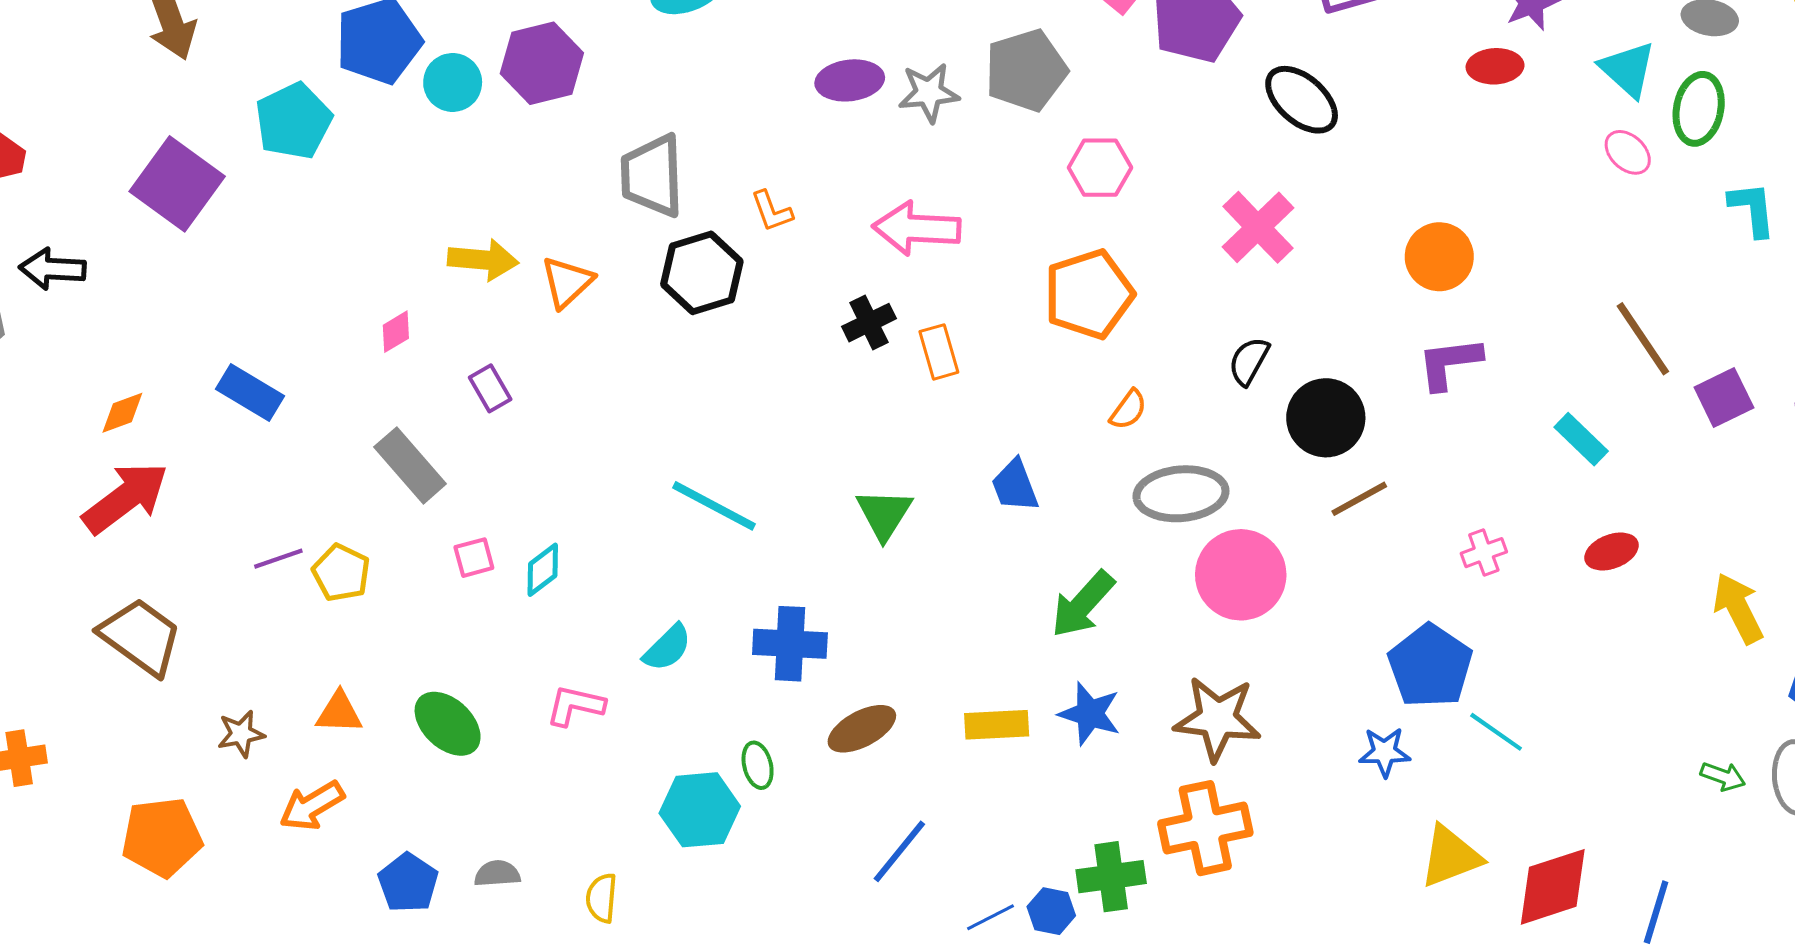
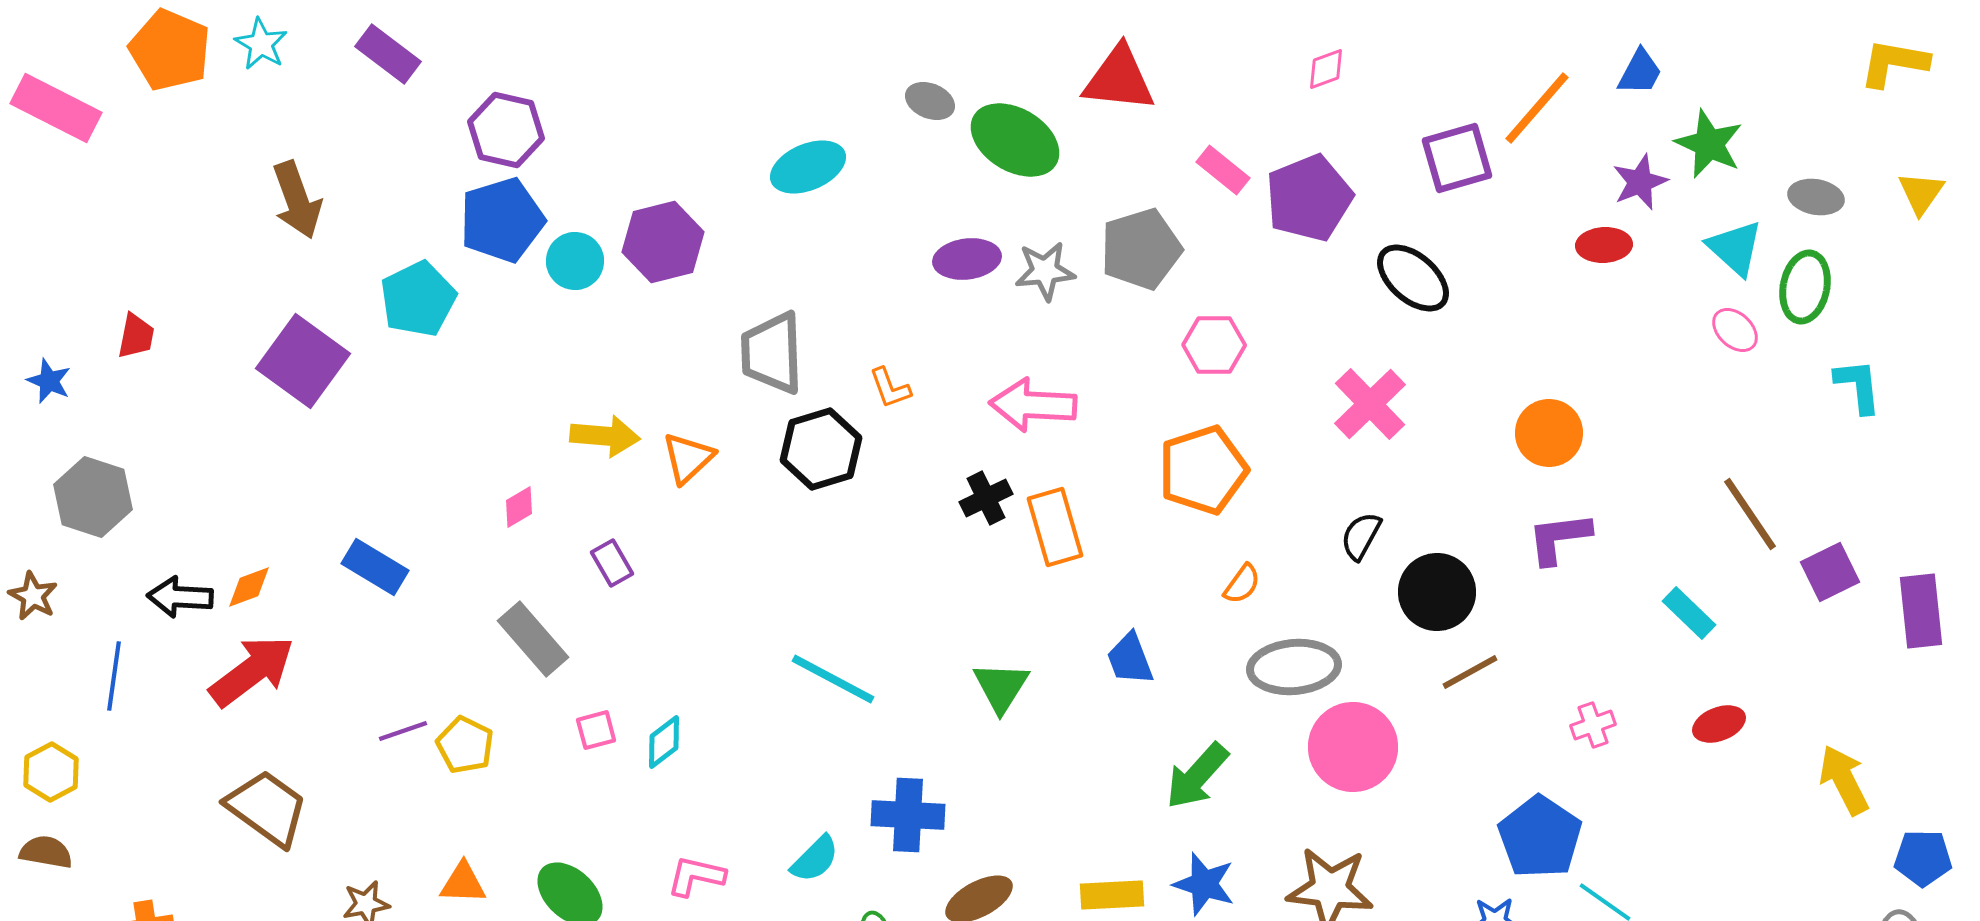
black arrow: (52, 269) -> (180, 597), moved
orange rectangle: (939, 352) -> (1055, 527), size x1.4
cyan semicircle: (667, 648) -> (815, 859), moved

